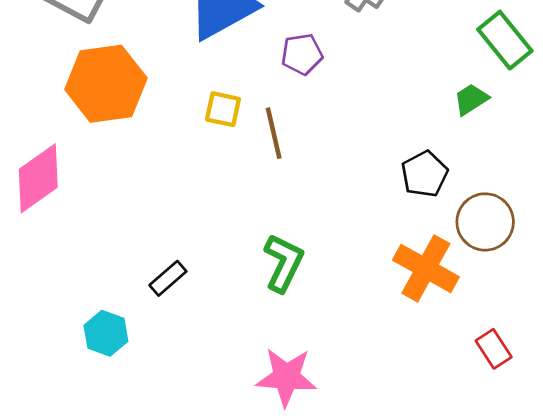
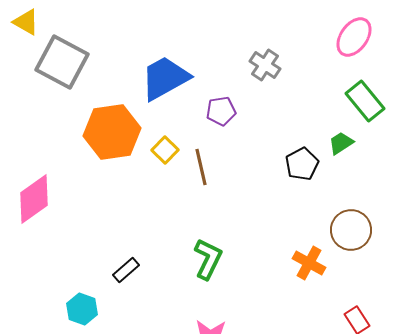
orange hexagon: (106, 84) -> (112, 132), moved
yellow square: (223, 109) -> (165, 150), turned 32
black pentagon: (425, 174) -> (302, 164), moved
orange cross: (426, 268) -> (309, 263), size x0.7

